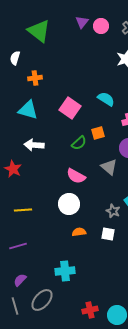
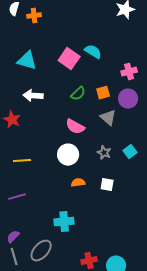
orange cross: (35, 78) -> (34, 16), moved
cyan semicircle: (106, 99) -> (93, 52), moved
orange square: (98, 133) -> (103, 93), moved
gray star: (113, 211) -> (104, 153), moved
purple semicircle: (20, 280) -> (13, 237), moved

